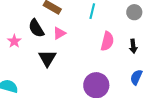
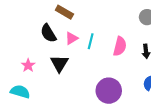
cyan line: (92, 11) -> (91, 41), moved
pink star: (14, 41) -> (28, 65), moved

